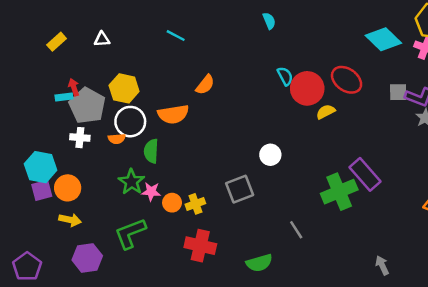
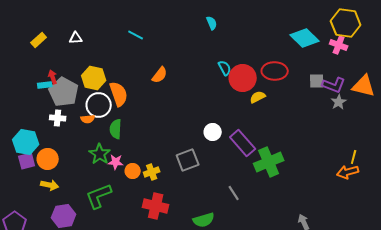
red ellipse: (347, 80) -> (275, 71), turned -35
orange semicircle: (173, 114) -> (119, 94), moved, turned -100
purple rectangle: (365, 174) -> (243, 143), moved

